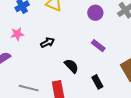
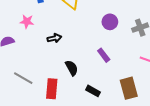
black rectangle: (97, 82) -> (93, 91), turned -48

